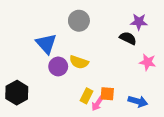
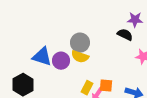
gray circle: (79, 21) -> (80, 43), moved
blue triangle: (46, 44) -> (42, 57), moved, turned -30

